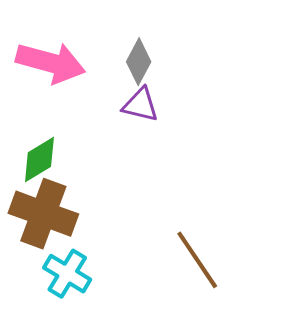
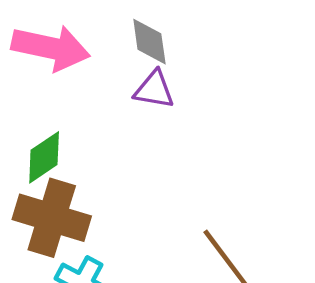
gray diamond: (139, 62) -> (149, 42), turned -33

